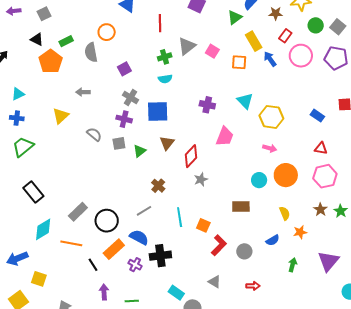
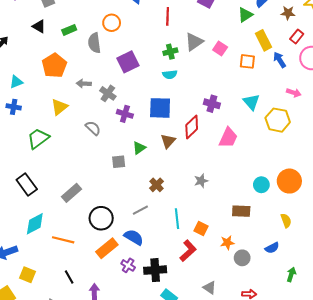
orange pentagon: (51, 61) -> (54, 66), moved
purple square: (124, 69) -> (128, 62), size x1.5
gray cross: (131, 97) -> (108, 93), moved
gray square: (119, 143) -> (119, 162), moved
green trapezoid: (23, 147) -> (38, 139), moved
pink arrow: (270, 148) -> (294, 93), moved
red diamond: (191, 156) -> (192, 127), moved
gray rectangle: (78, 212) -> (72, 193), moved
orange star: (300, 232) -> (227, 243), moved
red L-shape: (219, 245) -> (188, 251), moved
black cross: (160, 256) -> (155, 270), moved
black line: (93, 265) -> (69, 277), moved

